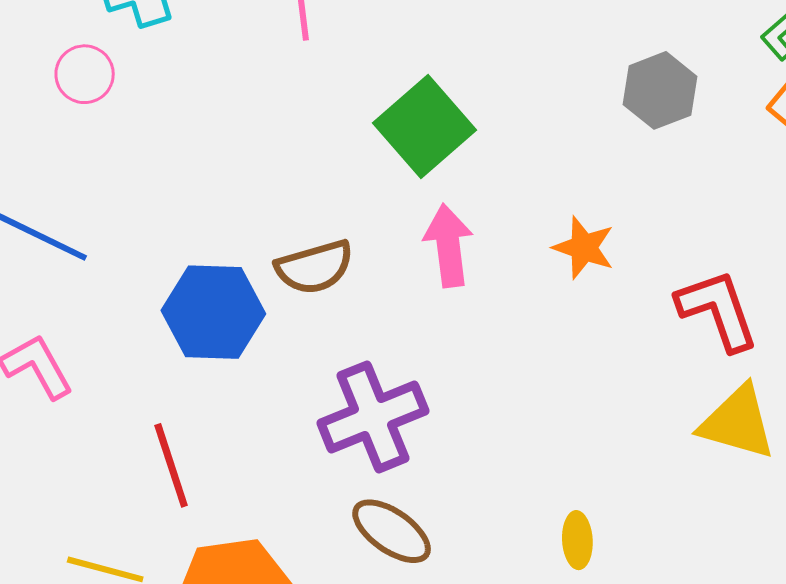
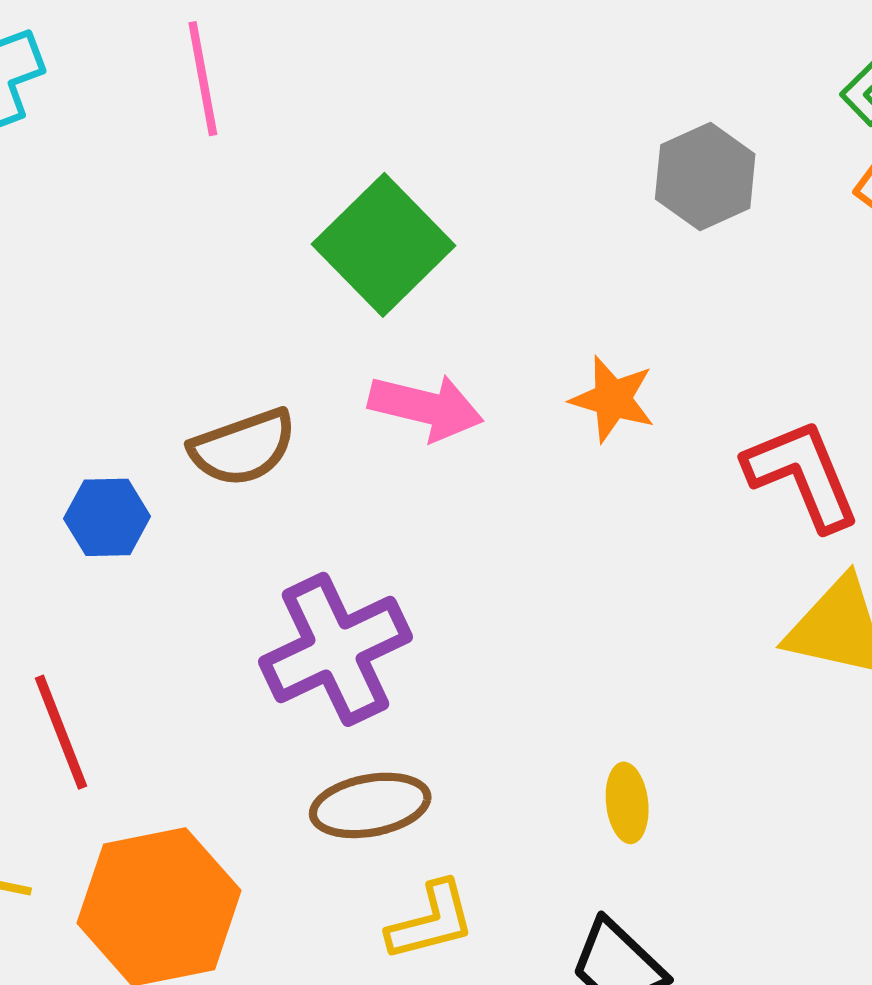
pink arrow: (448, 246) -> (426, 407), turned 114
blue hexagon: (213, 312) -> (107, 517), size x0.6
brown ellipse: (392, 531) -> (370, 805), turned -42

